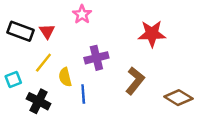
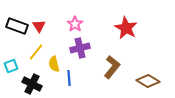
pink star: (82, 14) -> (75, 24), moved
red star: (152, 34) -> (126, 28), turned 30

